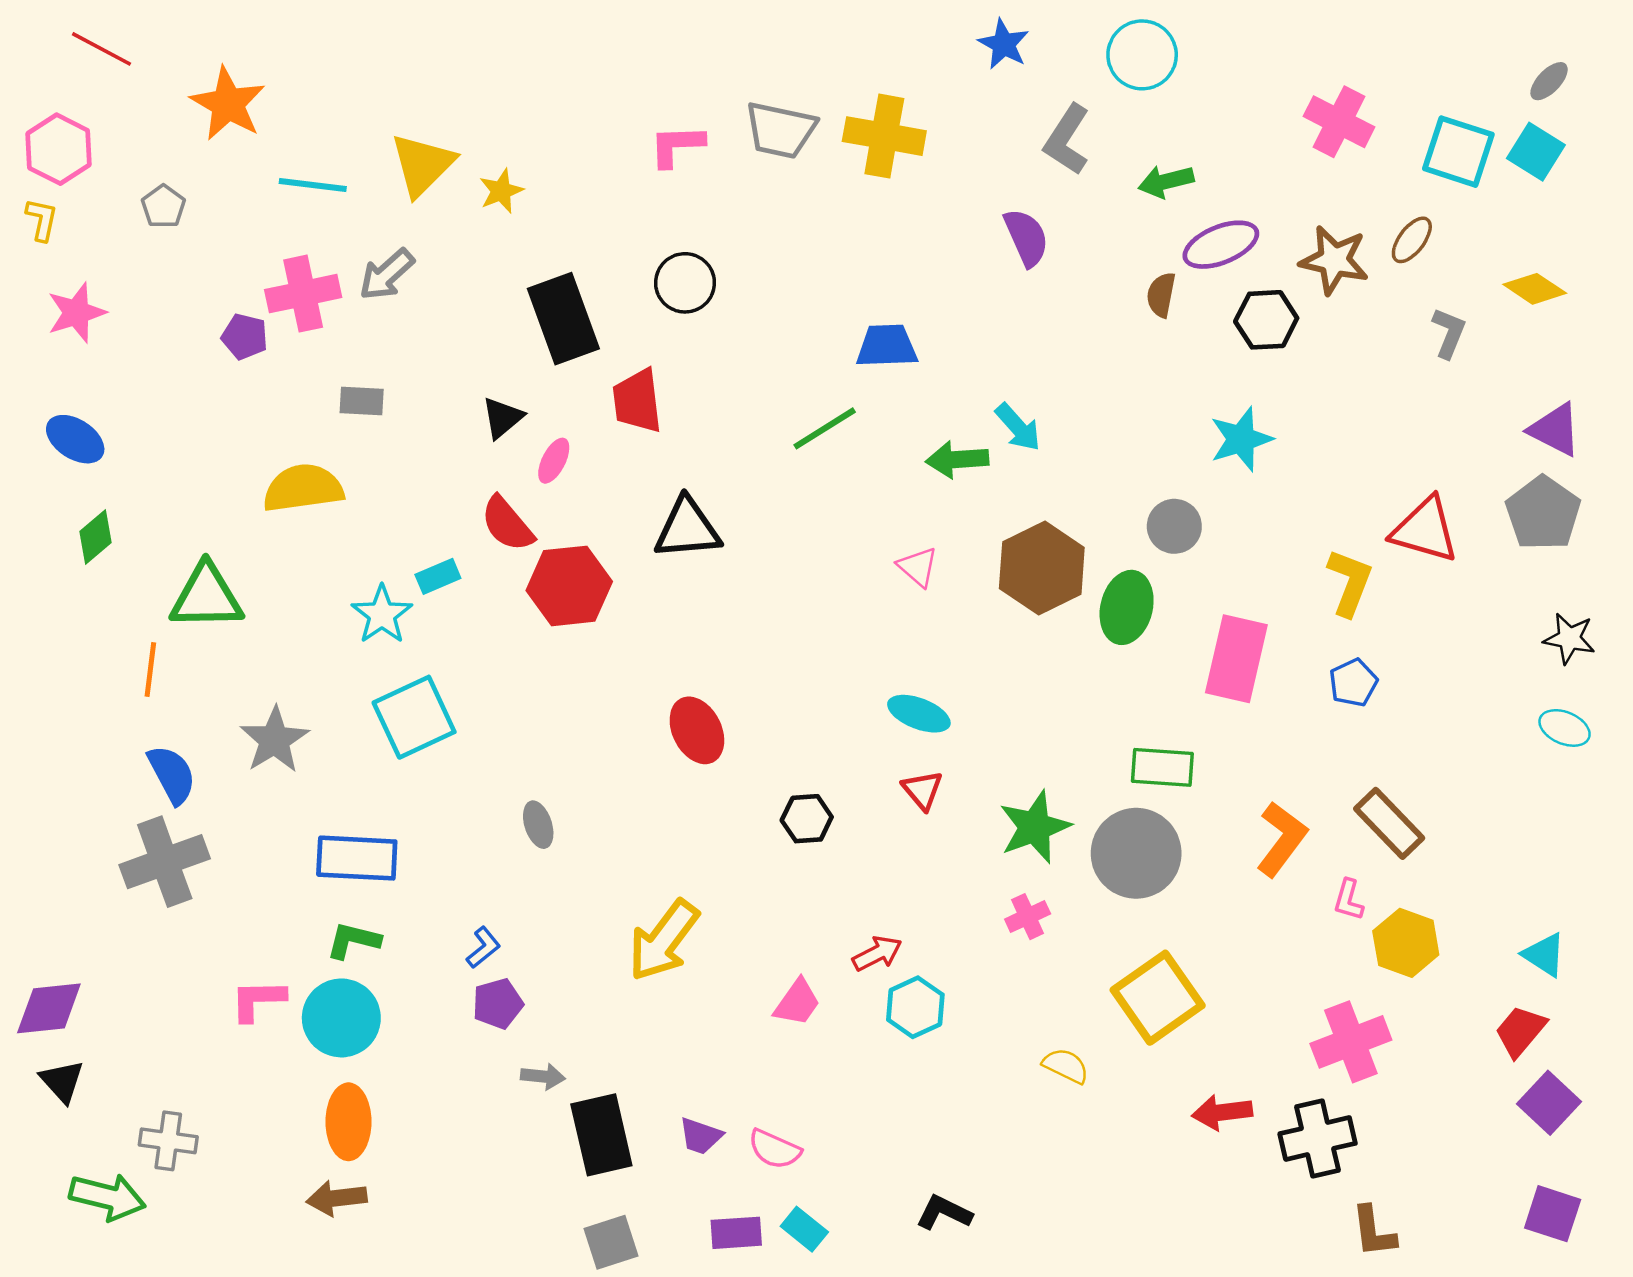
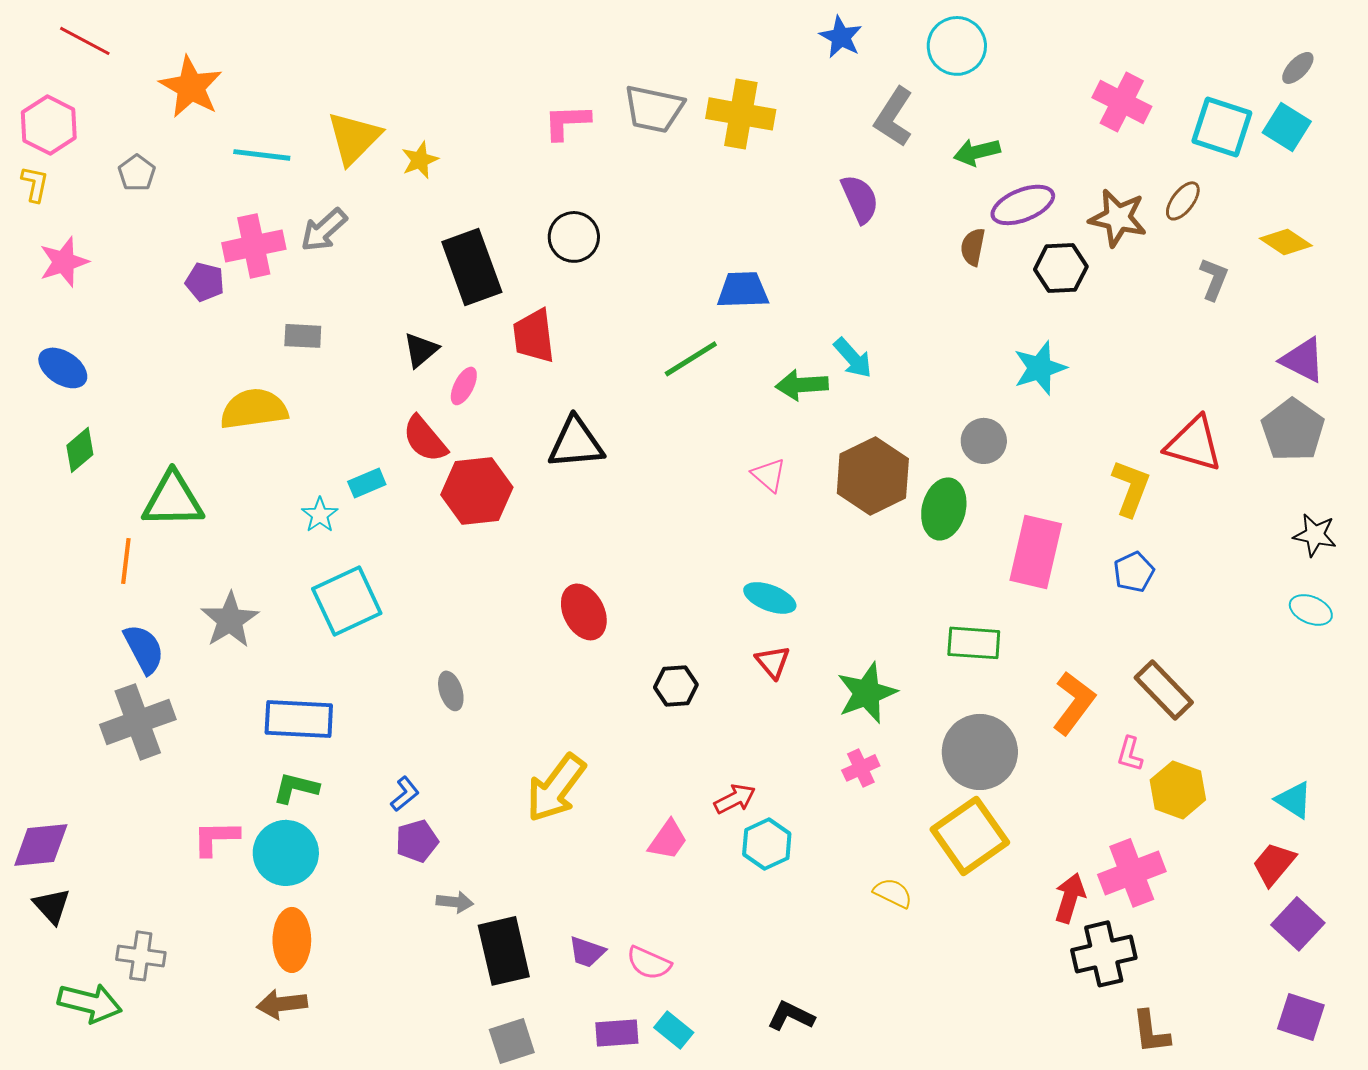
cyan star: (382, 615) -> (320, 515), size x0.7
gray circle: (1136, 853) -> (980, 752), moved
red arrow: (1222, 1112) -> (1070, 898), moved, turned 114

